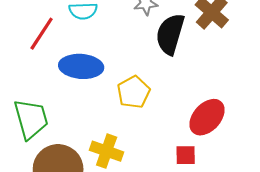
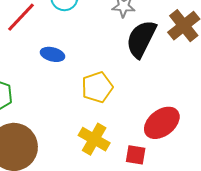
blue ellipse: (81, 66) -> (52, 54), size x0.6
yellow cross: (107, 151) -> (94, 139), moved

